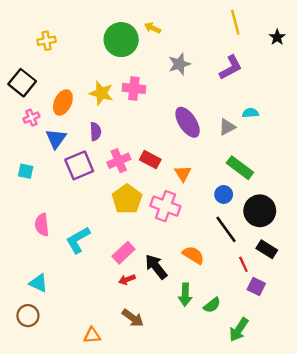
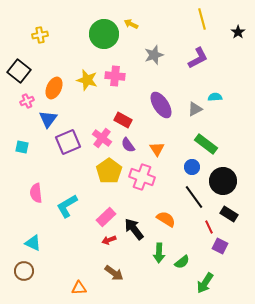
purple semicircle: (96, 132) -> (128, 145), moved, turned 147
red rectangle: (150, 160) -> (123, 120), moved
pink cross: (119, 161) -> (102, 138), turned -30

